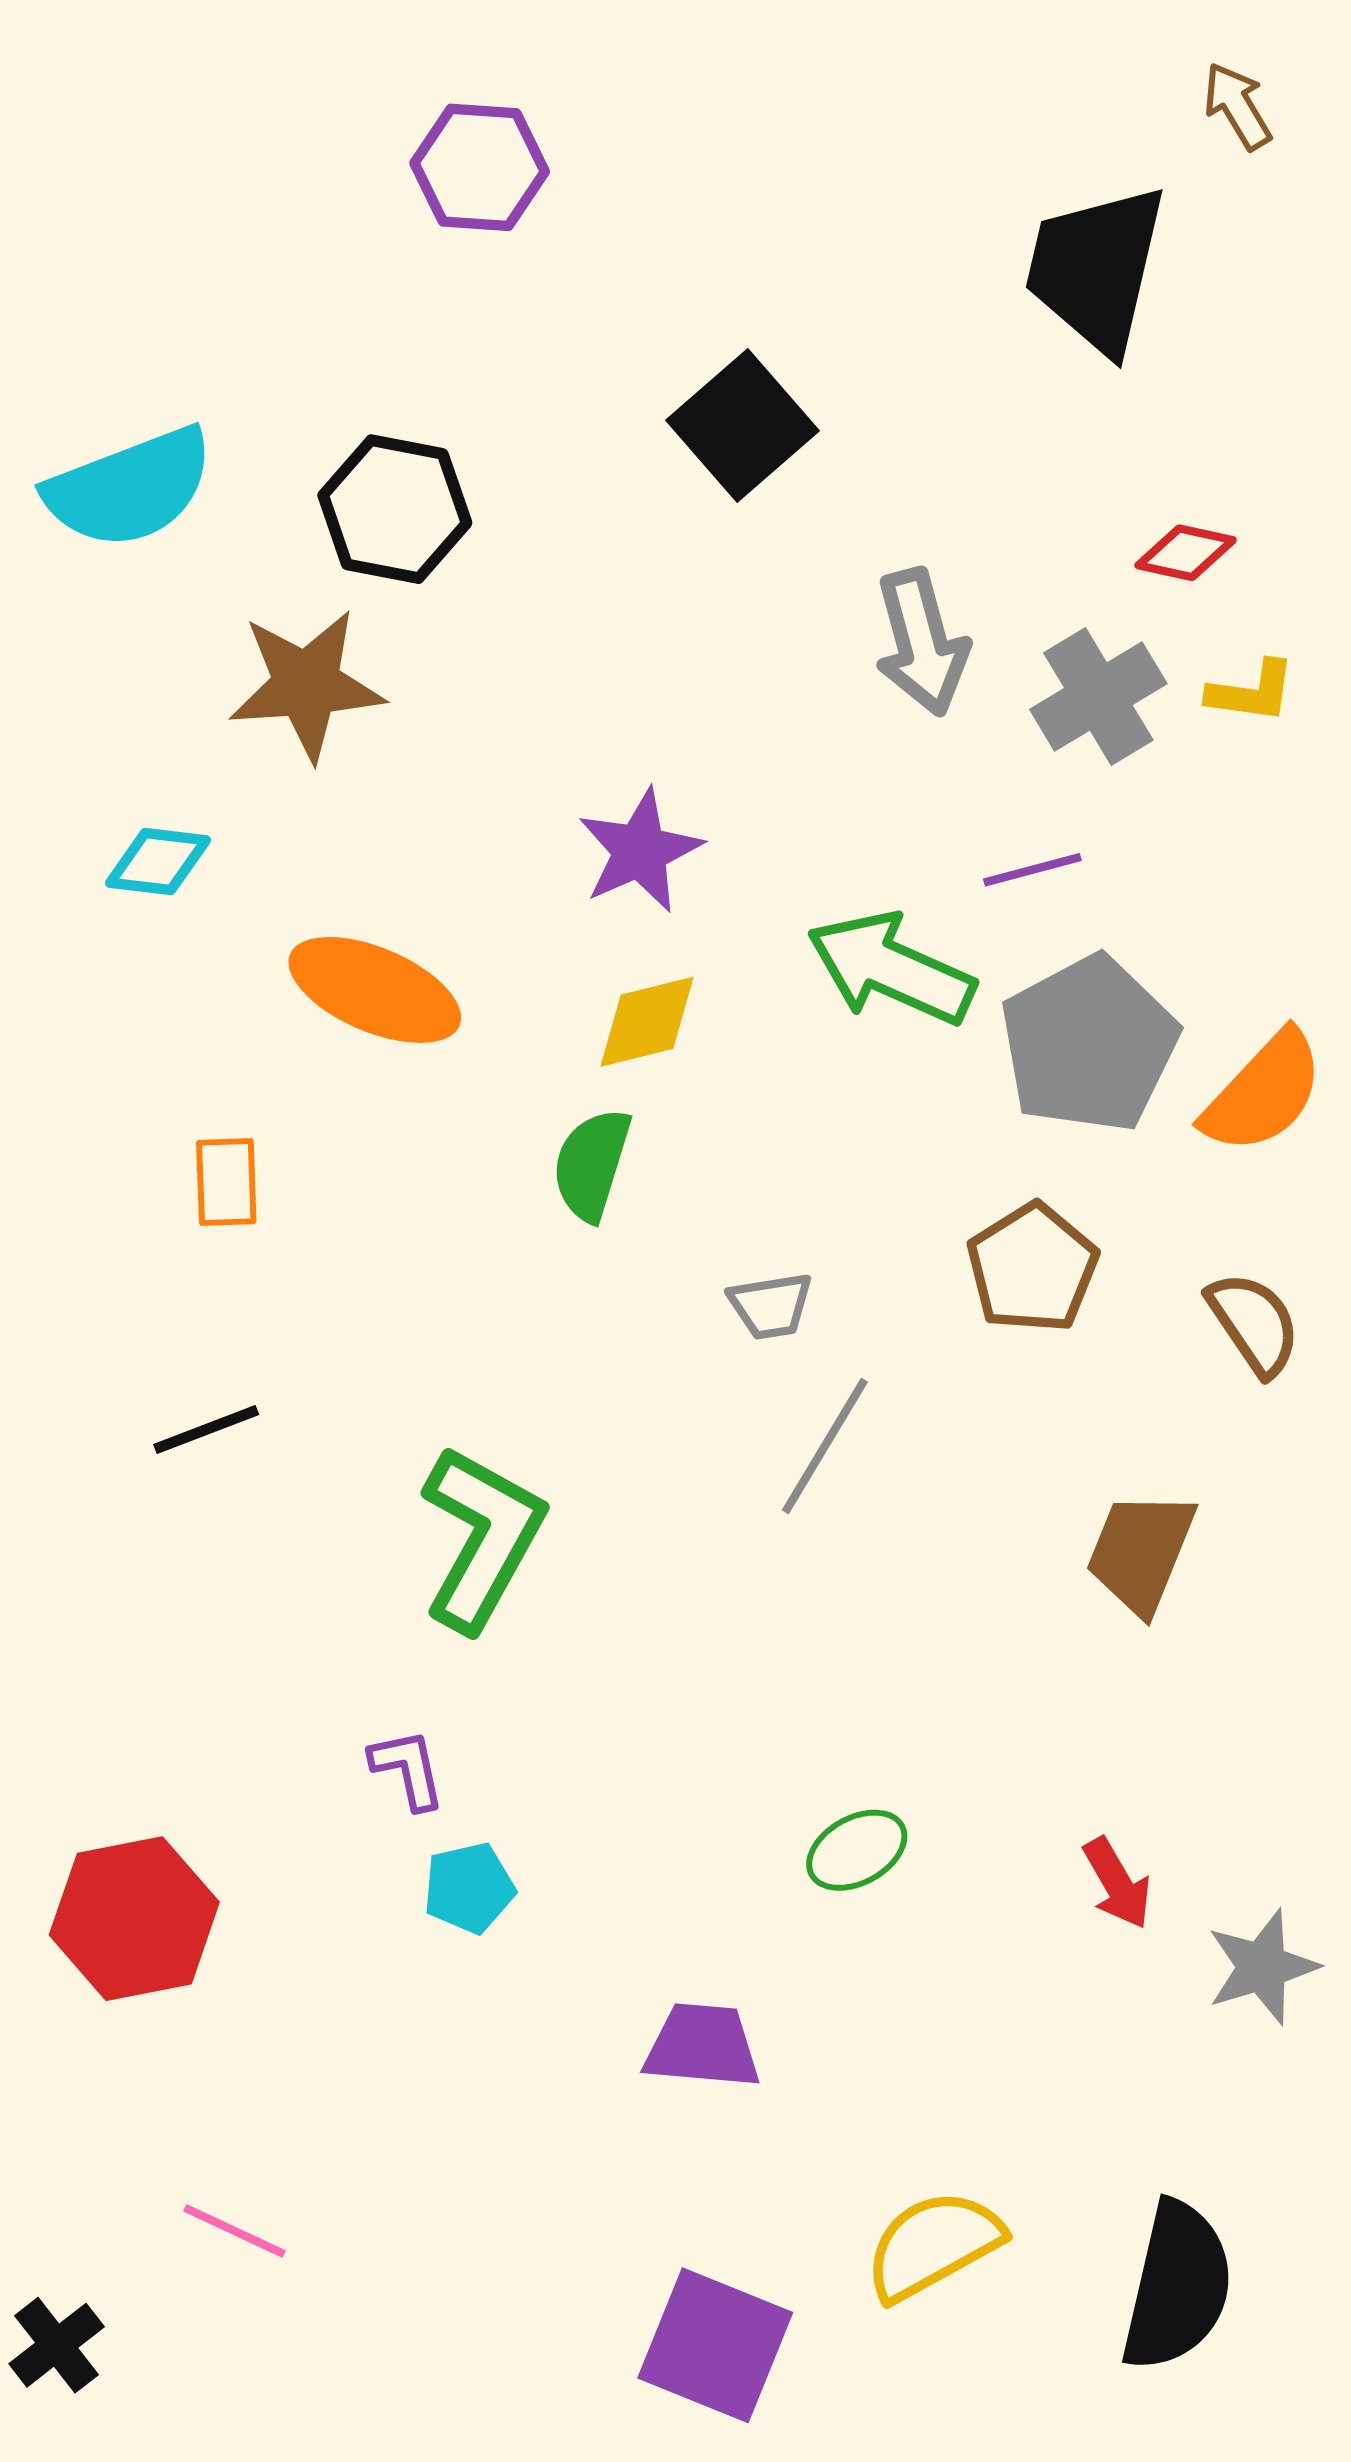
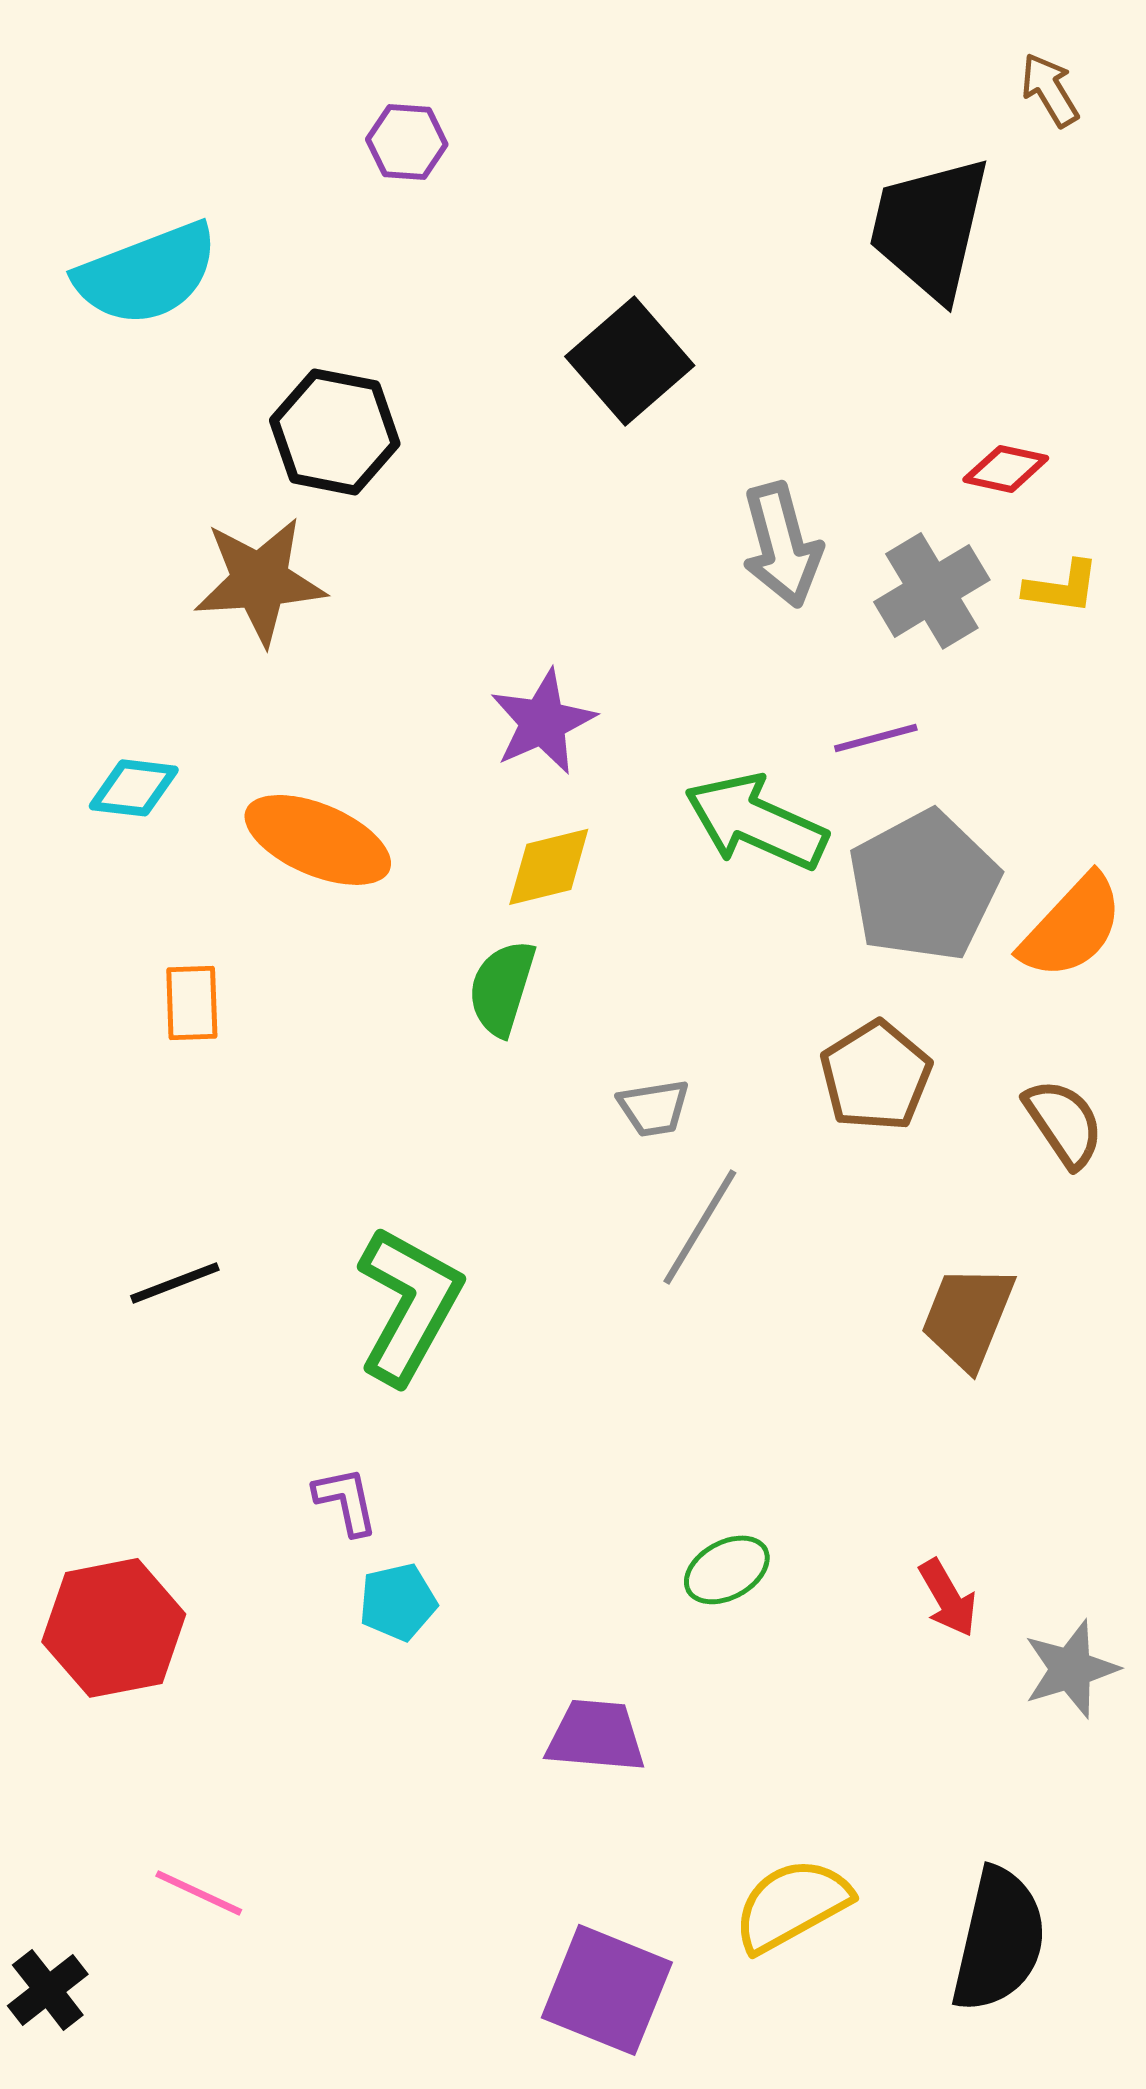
purple hexagon: (480, 167) -> (407, 142), size x0.7
cyan semicircle: (130, 488) -> (147, 274), moved
cyan diamond: (158, 861) -> (134, 788), moved
black line: (206, 1430) -> (175, 1283), moved

